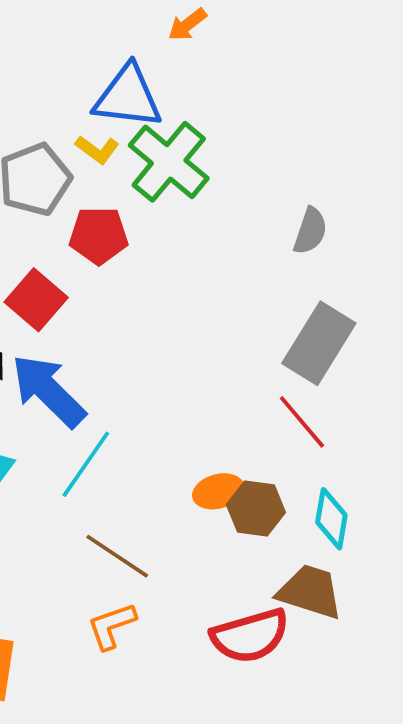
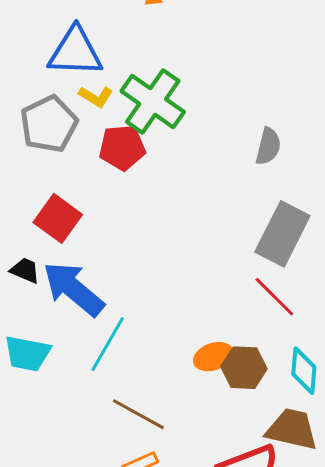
blue triangle: (128, 97) -> (75, 52), moved
red pentagon: (99, 235) -> (122, 147), moved

